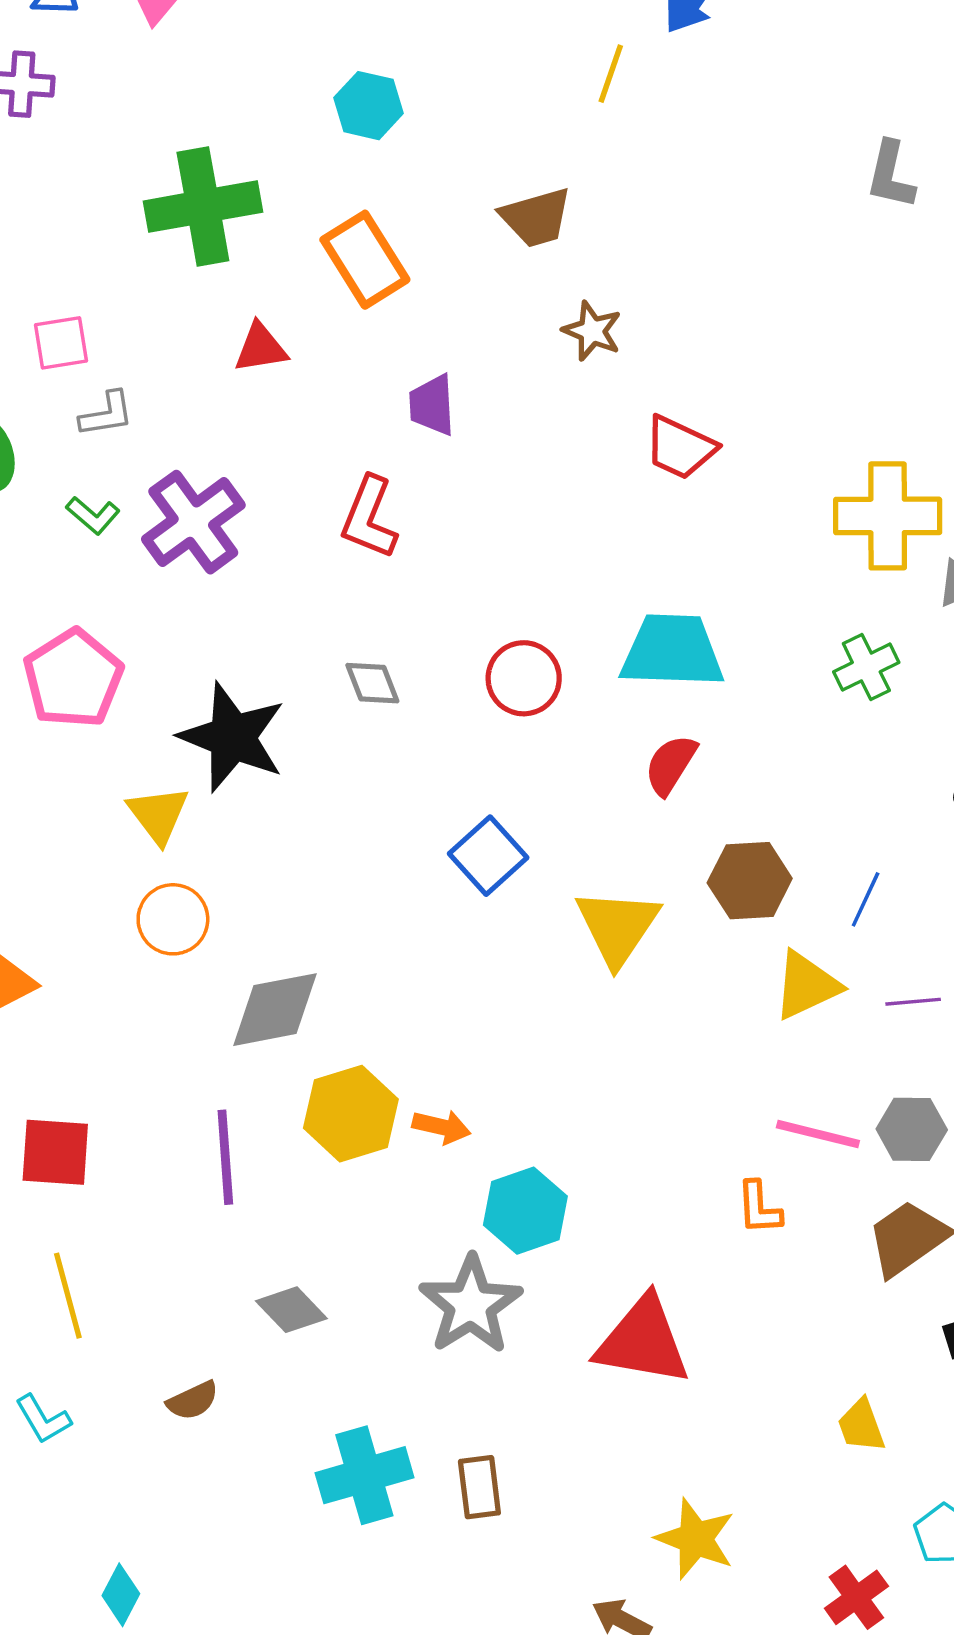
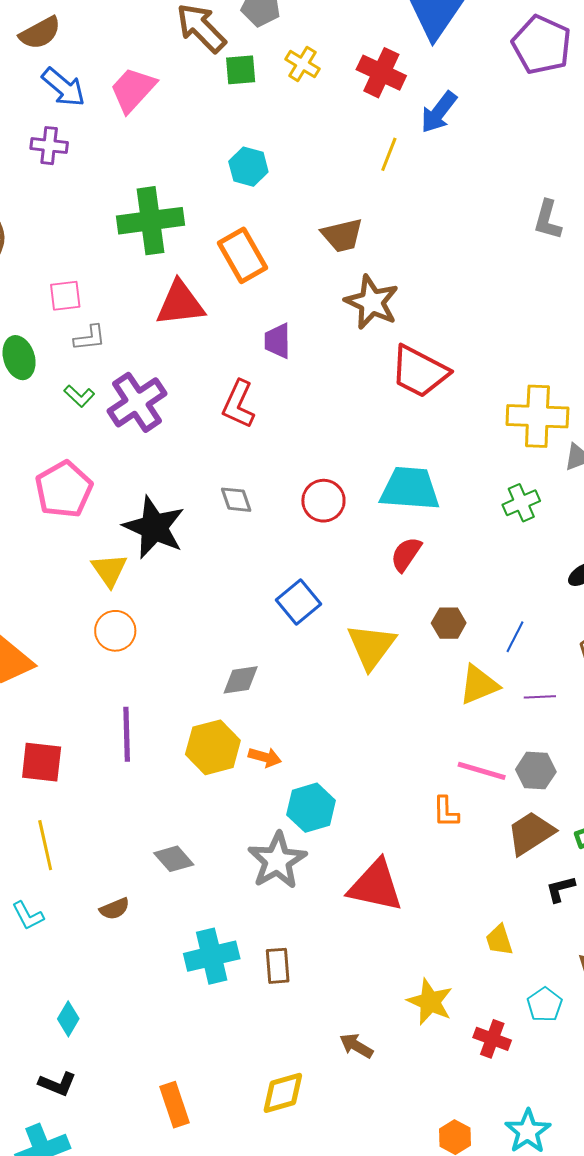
brown star: (592, 331) -> (372, 302), size x1.6
red triangle: (261, 348) -> (180, 304), size x1.6
red trapezoid: (680, 447) -> (419, 372), size x1.4
brown hexagon: (750, 881) -> (449, 623), size x0.7
gray diamond: (275, 1010) -> (241, 680), moved, size x0.7
purple line: (225, 1157) -> (127, 734), moved
yellow star: (695, 1539) -> (430, 1002), moved
red cross: (856, 1597) -> (492, 1039), turned -36

